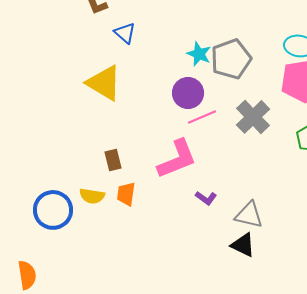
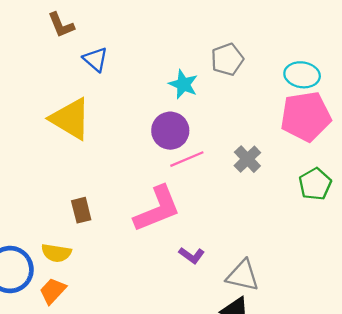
gray pentagon: (231, 59) -> (227, 59), moved, size x0.7
gray cross: (253, 117) -> (247, 159), size x0.7
orange trapezoid: (126, 194) -> (53, 291), moved, turned 35

